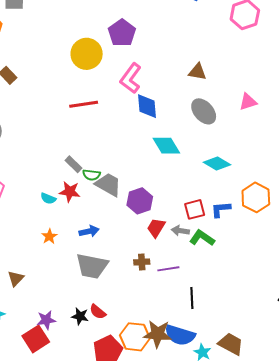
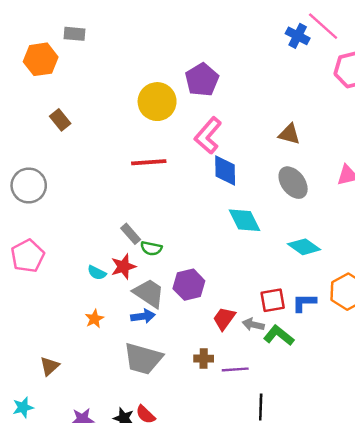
gray trapezoid: (108, 184) -> (149, 293), moved
red star: (70, 192) -> (123, 267), turned -30
purple hexagon: (140, 201) -> (189, 285), moved

